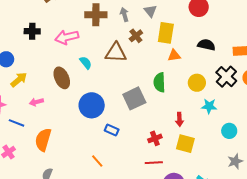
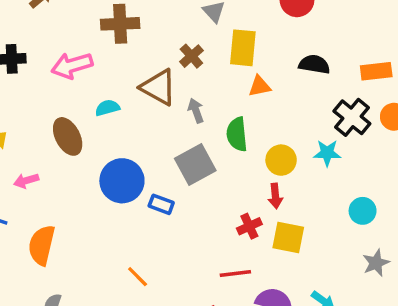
gray arrow: (124, 15) -> (196, 111), moved
brown triangle: (116, 53) -> (158, 87), turned 30
cyan semicircle: (86, 63) -> (107, 108), turned -64
yellow circle: (197, 83) -> (281, 160), moved
cyan star: (209, 106) -> (327, 153), moved
blue rectangle: (112, 130) -> (161, 204), moved
red cross: (155, 138) -> (249, 226), moved

